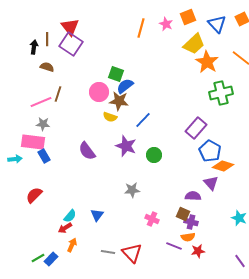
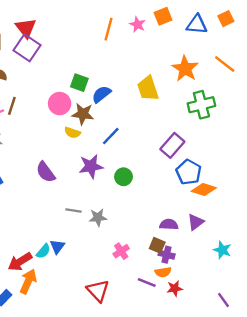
blue triangle: (217, 24) -> (197, 24), turned -42
yellow trapezoid: (194, 44) -> (148, 88), moved, turned 115
blue semicircle: (125, 86) -> (101, 94), moved
purple star: (126, 146) -> (91, 166), turned -30
purple triangle: (211, 183) -> (196, 222), moved, turned 35
cyan semicircle: (70, 216) -> (43, 251), moved
pink cross: (152, 219) -> (121, 251), turned 32
red arrow: (65, 228) -> (20, 262), size x1.5
orange arrow: (72, 245) -> (28, 281), size x1.5
gray line: (108, 252) -> (74, 210), moved

